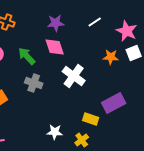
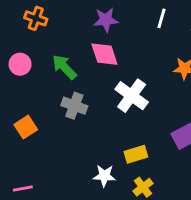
white line: (95, 22) -> (162, 18), turned -40
yellow rectangle: (91, 119) -> (136, 154), moved, turned -35

